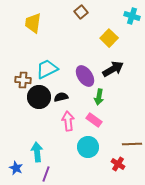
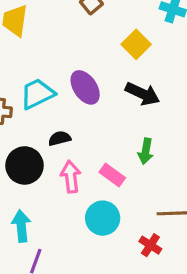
black arrow: (113, 69) -> (142, 94), turned 55
purple ellipse: (85, 76) -> (85, 87), moved
black circle: (39, 97) -> (25, 165), moved
green arrow: (99, 97) -> (146, 151), moved

